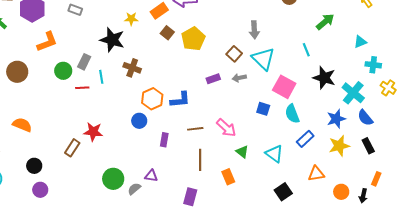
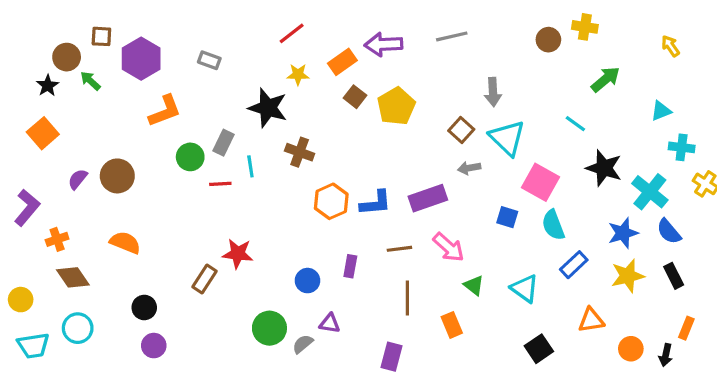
cyan line: (306, 50) -> (575, 124), turned -32
brown circle: (17, 72) -> (117, 176), moved
purple rectangle: (213, 79) -> (428, 198), moved, size x1.6
blue circle: (139, 121) -> (307, 281), moved

